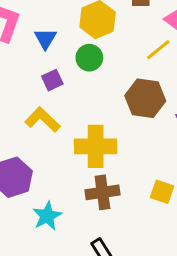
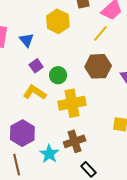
green circle: (89, 58) -> (58, 75), moved
brown cross: (102, 192) -> (75, 141), moved

